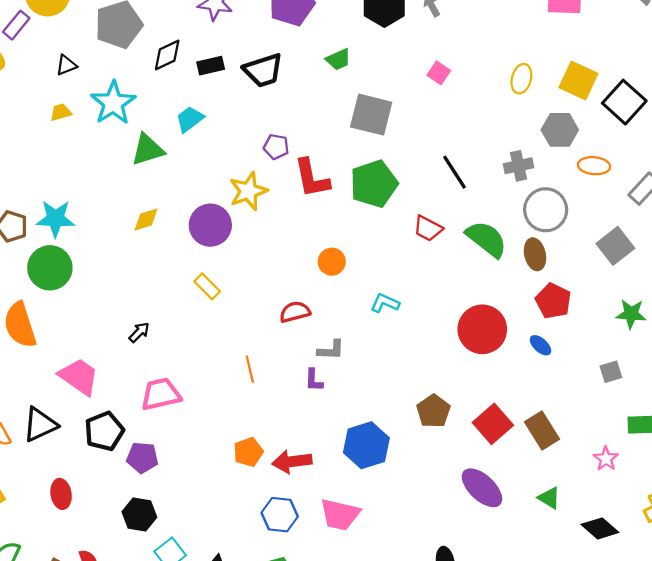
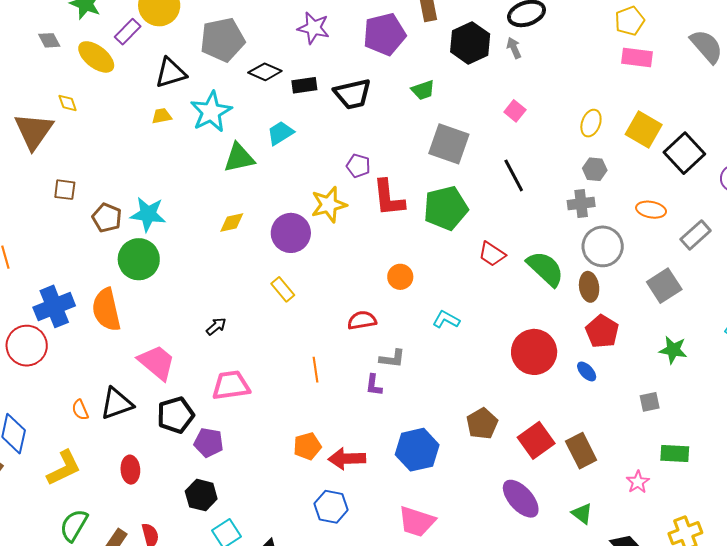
black diamond: (167, 55) -> (265, 72), turned 44
black triangle: (66, 65) -> (171, 73), size x1.6
gray hexagon: (560, 130) -> (595, 169), moved, size x0.7
black line: (454, 172) -> (514, 175), moved
pink trapezoid: (340, 515) -> (417, 522), moved

